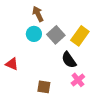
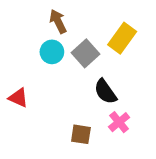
yellow rectangle: (80, 36) -> (122, 38), moved
brown square: (44, 87) -> (81, 134), moved

